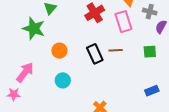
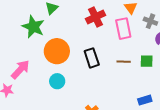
brown line: (116, 50) -> (124, 62), moved
orange circle: (59, 51) -> (57, 51), size x1.6

